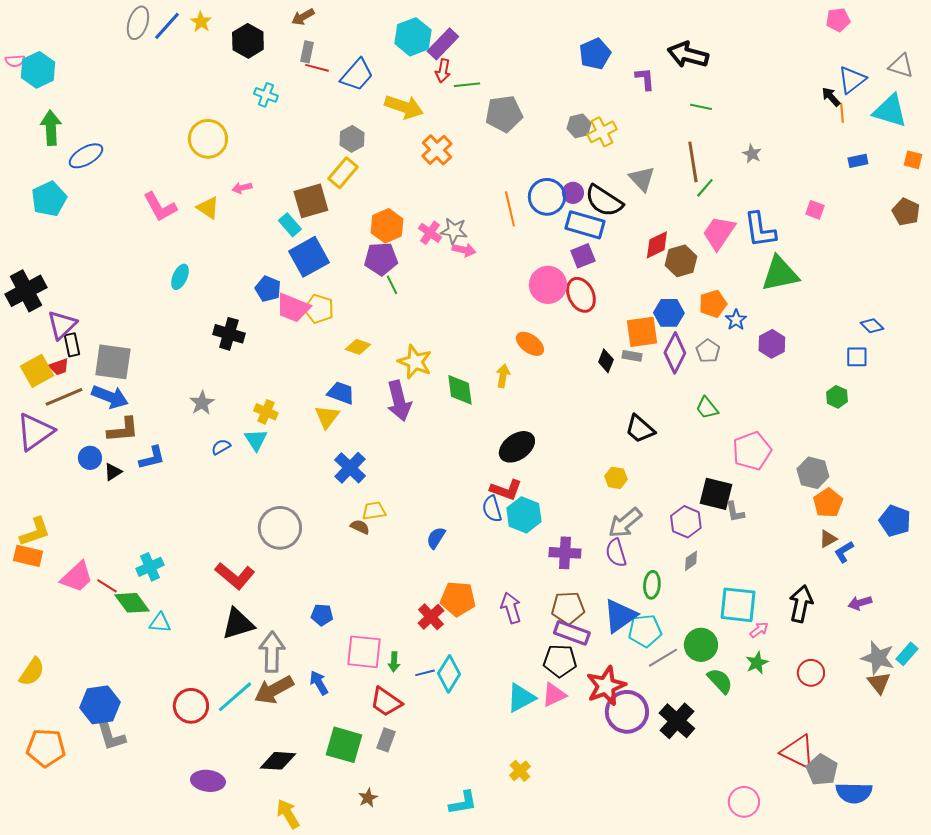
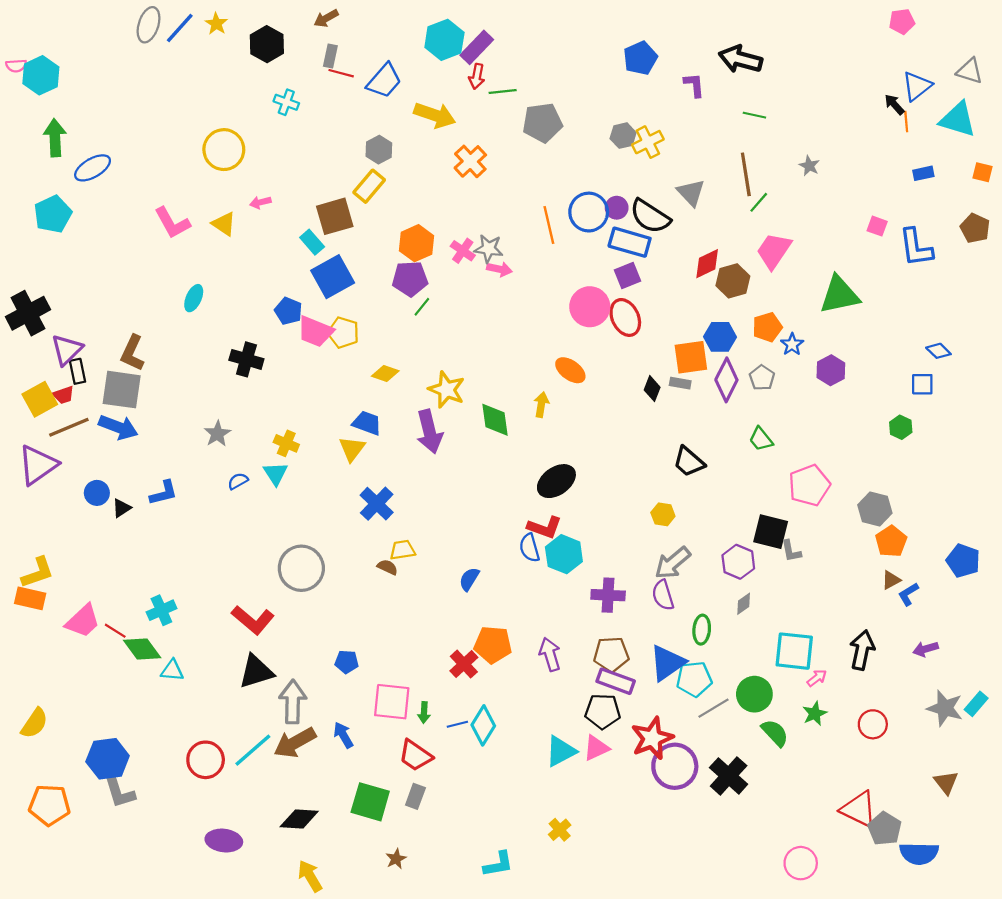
blue L-shape: (760, 230) -> (916, 248), moved
green line: (392, 285) -> (422, 307), turned 66
brown L-shape: (123, 430) -> (132, 353), moved, turned 120
brown triangle: (879, 683) -> (946, 782), moved

